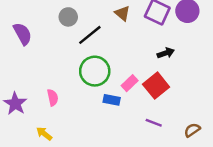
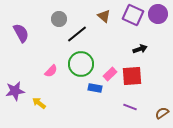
red square: (156, 86) -> (132, 76), turned 35
pink semicircle: (53, 98) -> (51, 71), moved, turned 56
purple star: (15, 104) -> (15, 91), turned 30
yellow arrow: (44, 134) -> (39, 103), moved

